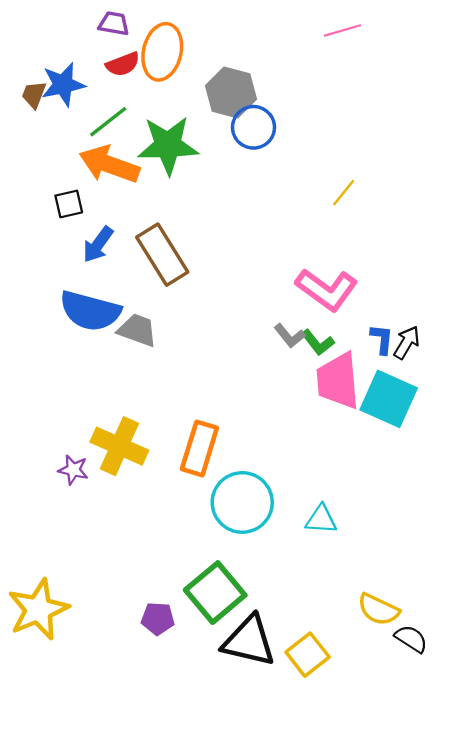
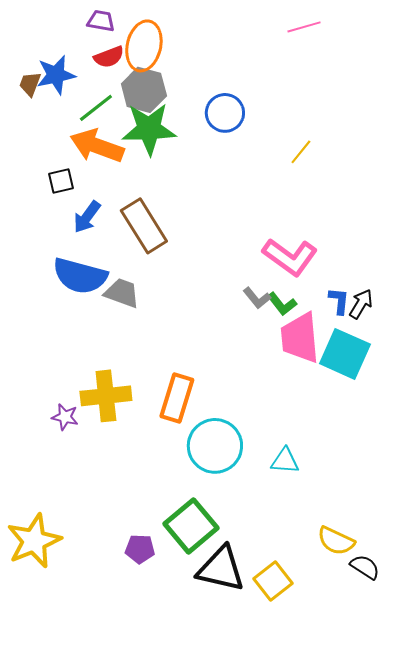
gray hexagon: (231, 92) -> (144, 90), moved
yellow line: (344, 193) -> (301, 152), moved
yellow cross: (119, 446) -> (106, 396), turned -30

